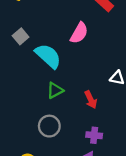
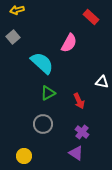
gray square: (21, 36) -> (13, 37), moved
purple cross: (94, 135) -> (82, 132), turned 32

